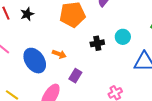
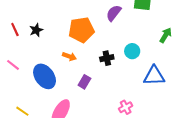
orange arrow: (59, 54) -> (69, 56), moved
purple rectangle: (75, 76) -> (84, 82), moved

